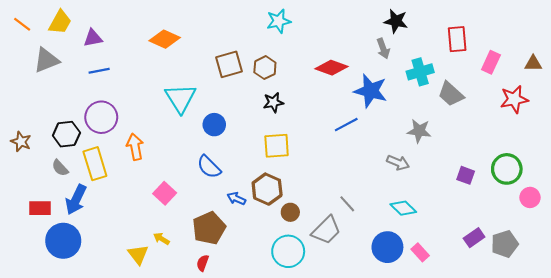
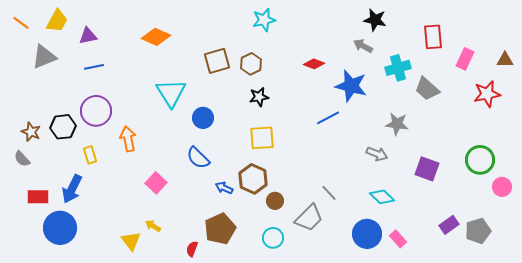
gray arrow: (383, 49) -> (363, 46), turned 138
red diamond: (331, 68) -> (314, 64), size x0.7
brown star: (21, 142) -> (31, 132), moved
yellow rectangle: (95, 164) -> (90, 155), size x0.6
gray semicircle: (60, 168) -> (22, 159), moved
purple square: (466, 175) -> (427, 169), moved, size x1.4
brown pentagon: (209, 228) -> (220, 229), moved
cyan circle: (288, 251) -> (273, 238), size x0.7

